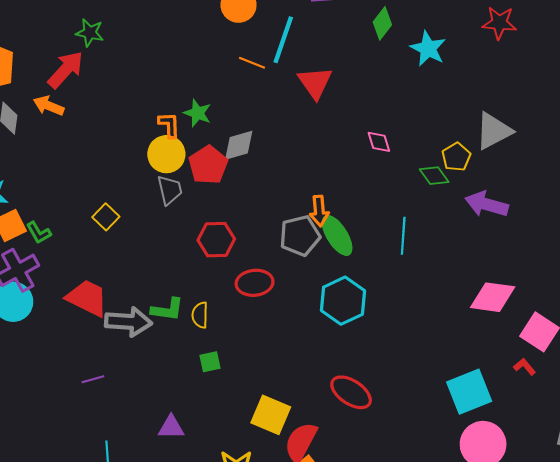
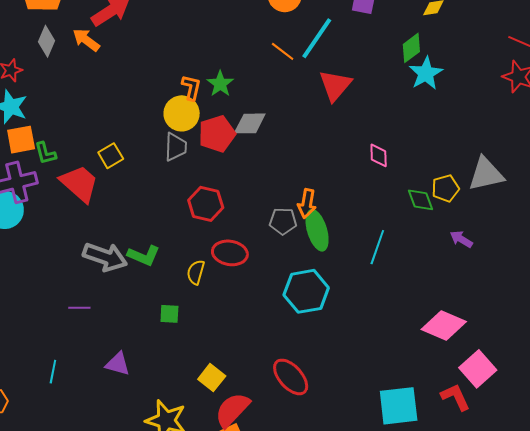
cyan star: (428, 49) -> (426, 73), moved
purple arrow: (487, 204) -> (461, 239), size x0.6
gray pentagon: (300, 236) -> (283, 221), size x0.7
red trapezoid: (87, 298) -> (79, 183), moved
yellow semicircle: (200, 315) -> (196, 272), moved
red L-shape: (525, 367) -> (455, 397), size x1.5
purple line: (93, 379) -> (79, 308), moved
yellow square: (271, 415) -> (212, 378), size x0.7

